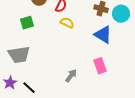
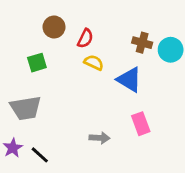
blue triangle: (103, 35) -> (129, 80), moved
gray arrow: (71, 76) -> (99, 138), turned 56

